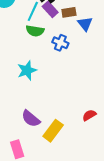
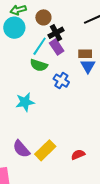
brown rectangle: (69, 12) -> (85, 54), moved
yellow rectangle: (53, 131) -> (45, 150), moved

